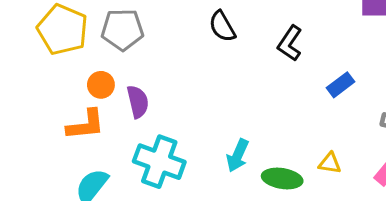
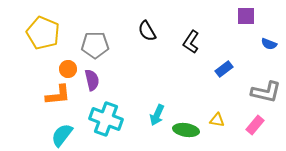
gray pentagon: (122, 30) -> (95, 45), moved

